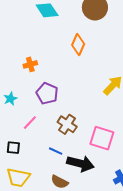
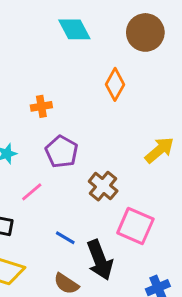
brown cross: (67, 124) -> (103, 186), moved
black arrow: (80, 164) -> (100, 260), turned 48

